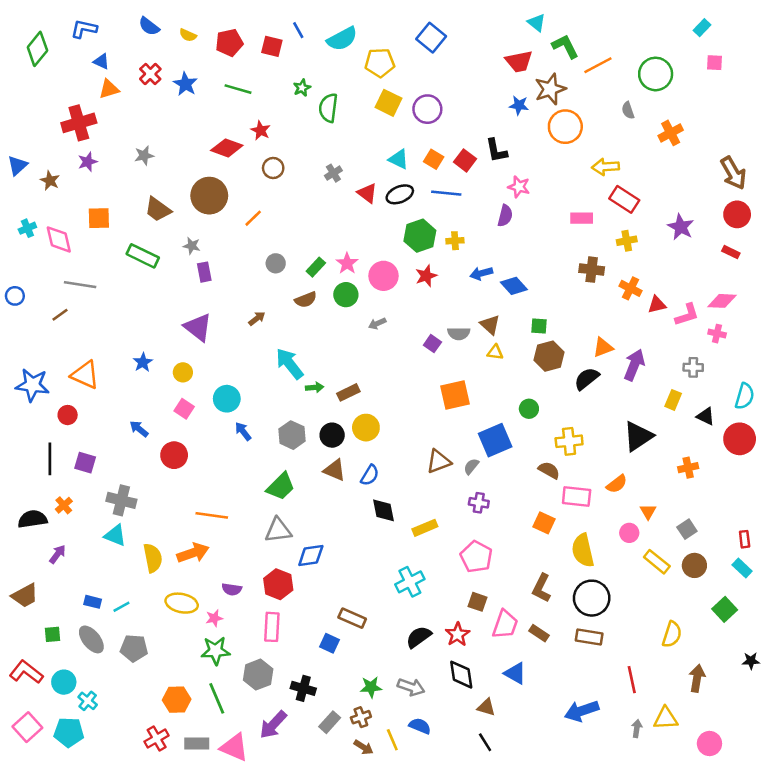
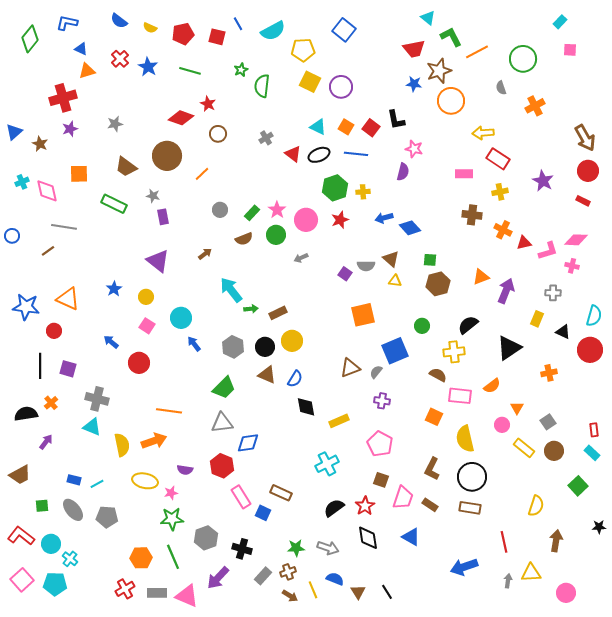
black semicircle: (587, 379) -> (468, 325), moved
pink rectangle: (272, 627) -> (241, 497), moved, turned -35
brown triangle: (486, 707) -> (358, 592), moved, turned 42

